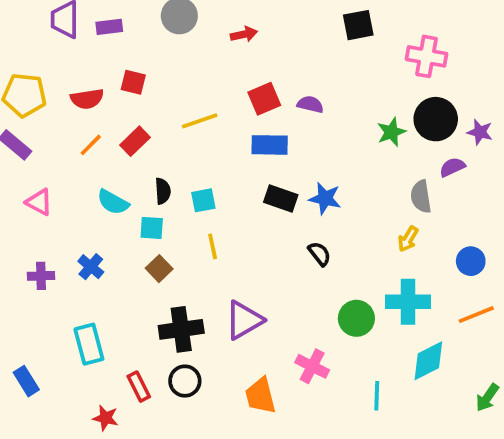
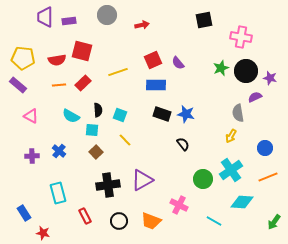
red square: (133, 82) -> (82, 51), size x1.5
purple semicircle: (310, 104) -> (178, 63), turned -144
green star: (391, 132) -> (221, 68), moved
orange line: (91, 145) -> (59, 85), turned 40
cyan square: (203, 200) -> (120, 115), turned 32
yellow line: (213, 246) -> (125, 140), turned -32
cyan cross: (408, 302) -> (231, 170), turned -35
cyan diamond: (428, 361) -> (242, 202), turned 30
black circle: (185, 381) -> (119, 221), moved
orange trapezoid: (260, 396) -> (151, 221), turned -55
cyan line: (377, 396) -> (214, 221), turned -63
red star: (106, 418) -> (43, 233), moved

